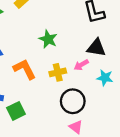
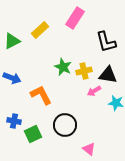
yellow cross: (58, 72) -> (84, 71), moved
black circle: (73, 101) -> (65, 125), moved

